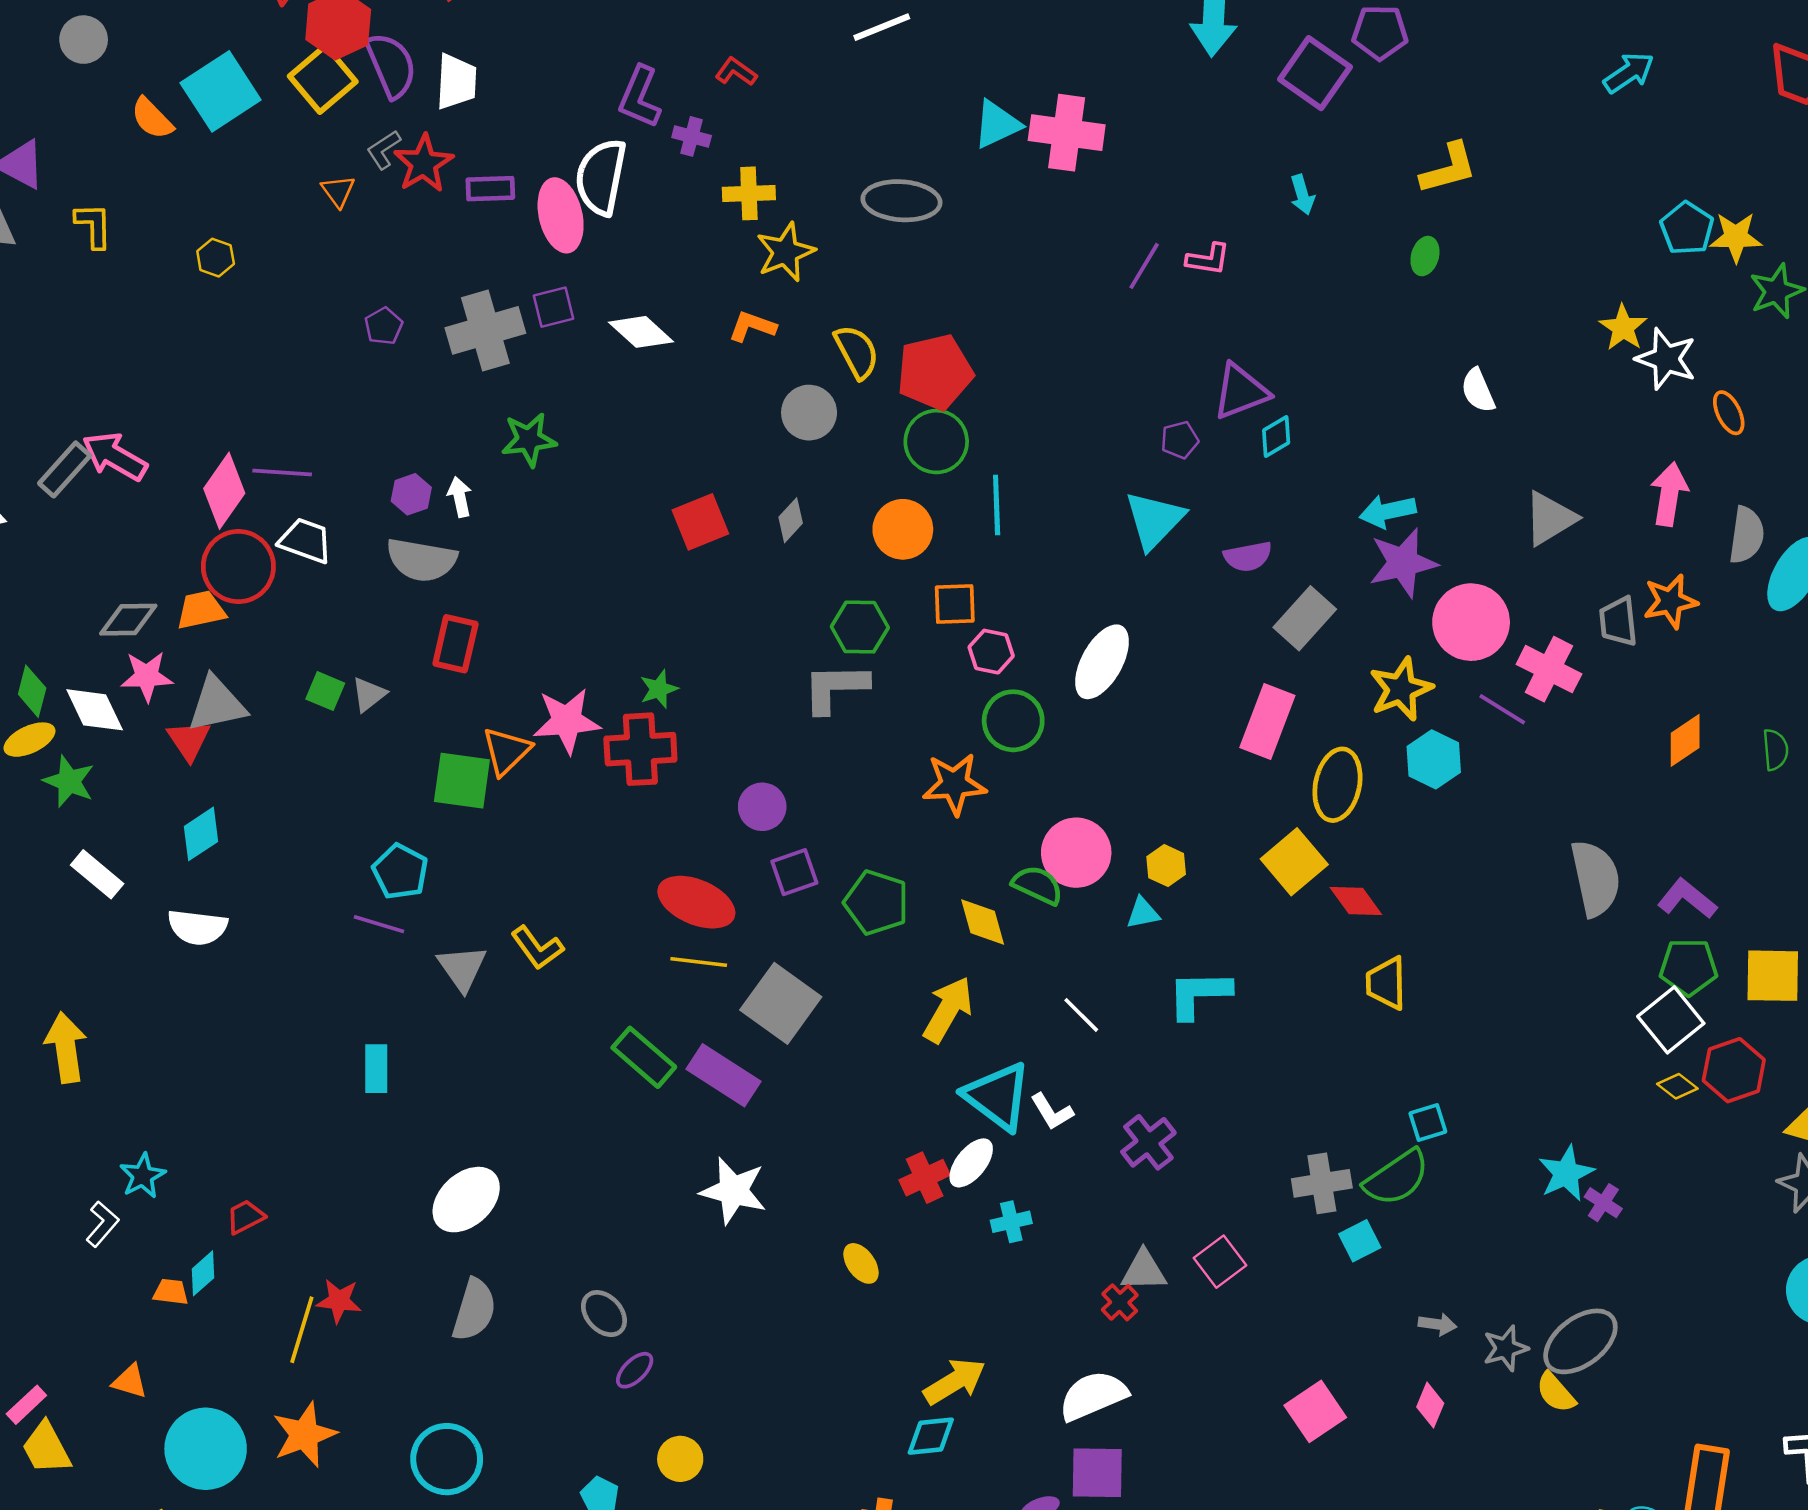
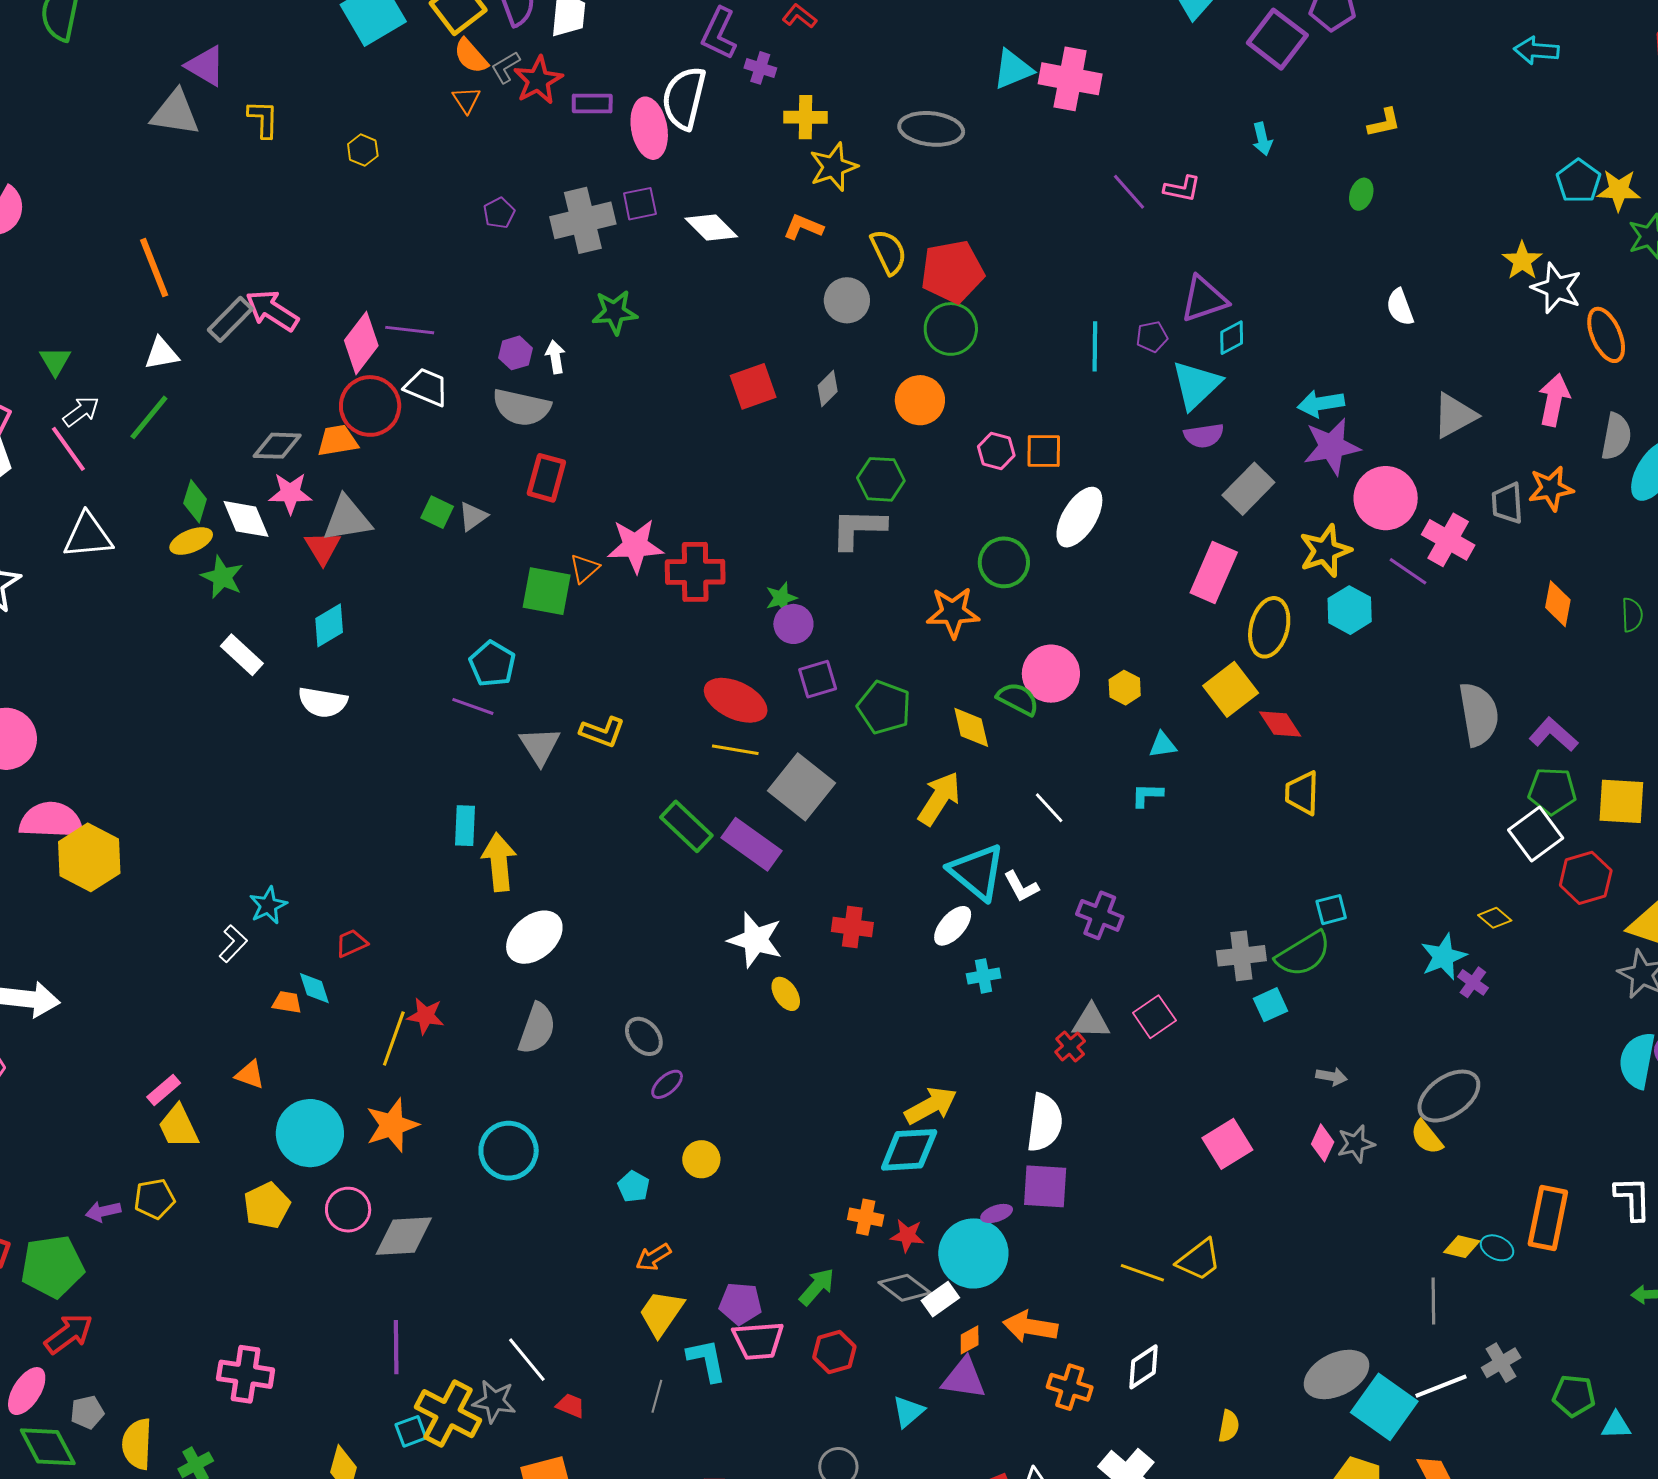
cyan arrow: (1629, 73) -> (1536, 50), turned -144
orange semicircle: (152, 118) -> (471, 56), moved
yellow L-shape: (1449, 168) -> (1384, 123), size x0.7
purple line: (1144, 266) -> (1129, 192), turned -75
orange ellipse: (1729, 413) -> (1606, 335), size x1.5
cyan line: (997, 505) -> (1095, 346), moved
cyan triangle: (1154, 520) -> (1196, 385), moved
orange square: (955, 604) -> (1044, 451), moved
pink hexagon: (991, 652) -> (996, 451), moved
green star: (659, 689) -> (781, 598), moved
orange diamond: (1685, 740) -> (1558, 604), turned -48
orange triangle: (506, 751) -> (584, 568), size x0.7
cyan triangle: (1143, 913) -> (1163, 745), moved
yellow L-shape: (537, 948) -> (602, 732), turned -36
cyan L-shape: (1199, 994) -> (1147, 795), size x0.6
yellow arrow: (66, 1047) -> (499, 862), moved
yellow diamond: (1677, 1086) -> (1495, 918), moved
purple cross: (1148, 1142) -> (1100, 915), turned -33
red cross: (925, 1178) -> (852, 927), moved, turned 30
yellow ellipse: (861, 1263) -> (786, 994), moved
cyan diamond: (203, 1273) -> (314, 988), turned -69
gray star: (1506, 1348) -> (1356, 1144), moved
white semicircle: (1093, 1396) -> (1045, 1123), turned 118
cyan diamond: (931, 1436) -> (909, 1150), size x1.4

